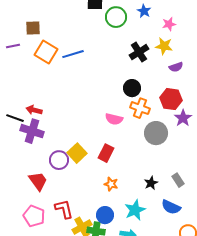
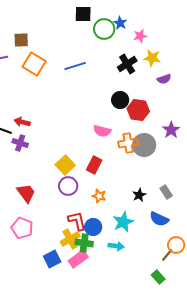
blue star: (144, 11) -> (120, 23), moved
pink star: (169, 24) -> (140, 36), moved
blue line: (73, 54) -> (75, 66), moved
red hexagon: (171, 99) -> (138, 110), moved
orange cross: (140, 108) -> (128, 143), moved, turned -30
purple cross: (32, 131) -> (20, 143), size x0.7
purple circle: (59, 160) -> (68, 186), moved
red L-shape: (64, 209) -> (77, 221), moved

